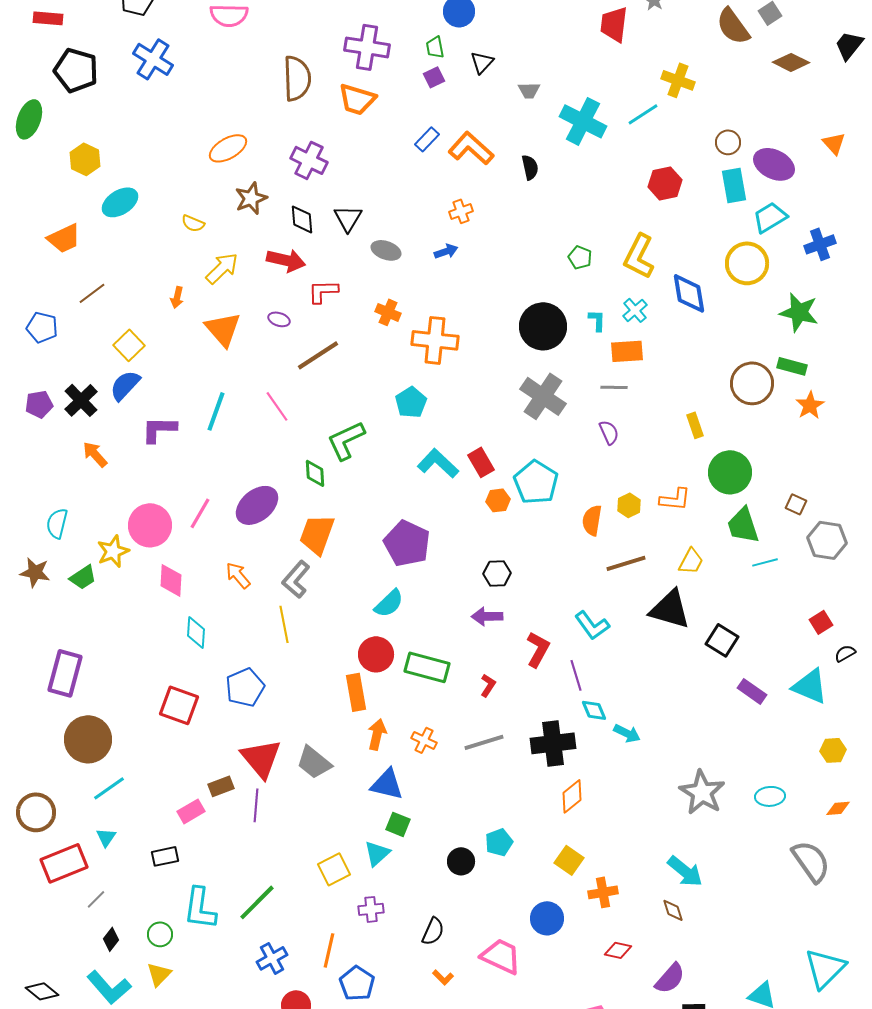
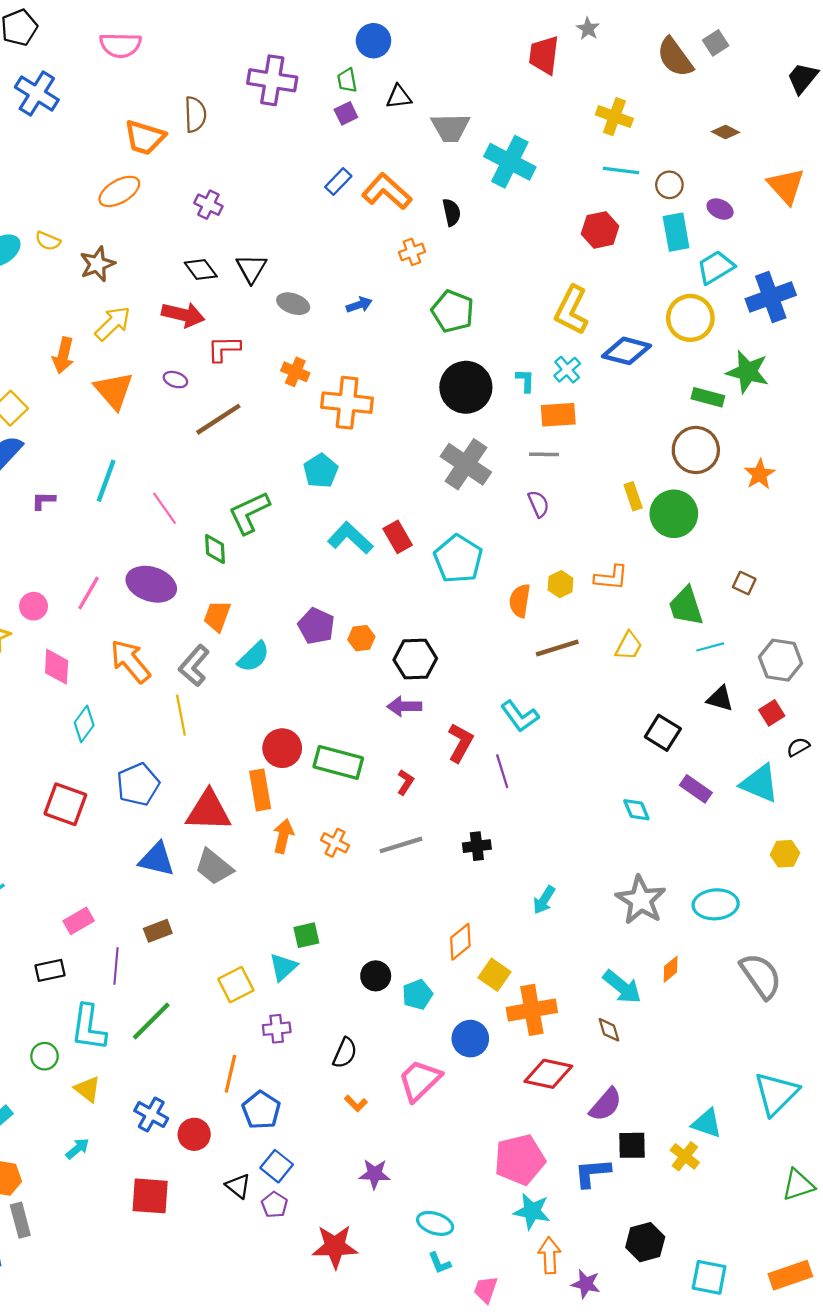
black triangle: (482, 62) -> (399, 97), turned 40
brown diamond: (791, 62) -> (726, 132), moved, size x0.7
brown semicircle: (297, 78) -> (195, 114), size x0.7
gray trapezoid: (529, 90) -> (450, 128), size x1.6
orange trapezoid: (357, 99) -> (145, 138), moved
cyan line: (643, 114) -> (621, 171), moved, turned 40
orange triangle: (834, 143) -> (786, 186), size x1.5
purple cross: (309, 160) -> (208, 205), size x0.7
purple ellipse: (774, 164) -> (720, 209), size x0.6
brown star: (251, 198) -> (97, 264), moved
orange cross: (461, 211) -> (412, 252), moved
black diamond: (302, 219) -> (201, 270), turned -32
yellow semicircle: (193, 223) -> (48, 241), moved
blue cross: (820, 244) -> (771, 297), size x1.4
green pentagon: (580, 257) -> (453, 311), moved, size x1.6
blue diamond: (689, 293) -> (627, 351), turned -66
orange arrow: (177, 297) -> (63, 355), size x1.5
green rectangle: (792, 366) -> (708, 397), moved
pink line: (277, 406) -> (164, 508), moved
purple L-shape: (159, 429) -> (43, 501), size x0.6
green circle: (730, 472) -> (674, 514), moved
orange hexagon: (498, 500) -> (361, 638), moved
purple ellipse: (257, 505) -> (151, 584), turned 57
pink circle: (150, 525) -> (34, 606), size x0.6
orange trapezoid: (317, 534) -> (217, 616), size x0.7
gray hexagon: (827, 540) -> (781, 660), moved
purple pentagon: (407, 543) -> (316, 626), size x0.7
black hexagon: (497, 573) -> (415, 659), size x1.4
orange arrow: (238, 575) -> (130, 661), size x1.5
cyan semicircle: (389, 603) -> (254, 657), moved
black triangle: (670, 609) -> (720, 699), moved, size x0.6
cyan diamond: (196, 632) -> (84, 724), turned 32
cyan diamond: (594, 710) -> (636, 810), moved
cyan arrow: (627, 733) -> (544, 900), moved, turned 96
black cross: (553, 743) -> (477, 846), size x0.6
red triangle: (261, 758) -> (208, 811), moved, turned -48
blue triangle: (387, 784) -> (157, 859), moved
brown rectangle: (221, 786) -> (158, 931), moved
orange diamond: (572, 796) -> (460, 942), moved
cyan ellipse: (770, 796) -> (716, 904), size x1.4
purple line: (256, 805) -> (116, 966), moved
orange diamond: (838, 808) -> (671, 969), moved, turned -35
green square: (398, 824) -> (306, 935), turned -35
cyan pentagon: (499, 842) -> (417, 995), moved
orange cross: (603, 892) -> (532, 1010), size x1.5
red diamond: (618, 950) -> (548, 1074), size x1.6
pink trapezoid: (501, 956) -> (420, 1080), turned -69
blue cross: (272, 958) -> (151, 1114), moved, turned -32
yellow triangle: (159, 974) -> (87, 1089), moved, turned -36

